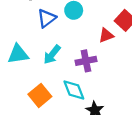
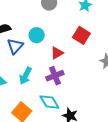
red triangle: (106, 35) -> (57, 53), moved

